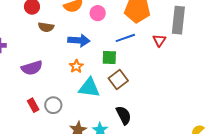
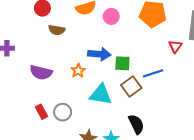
blue line: (125, 38) -> (153, 73), moved
blue arrow: (79, 40) -> (99, 54), moved
orange star: (76, 66) -> (78, 71), moved
purple semicircle: (32, 68) -> (41, 72), turned 30

